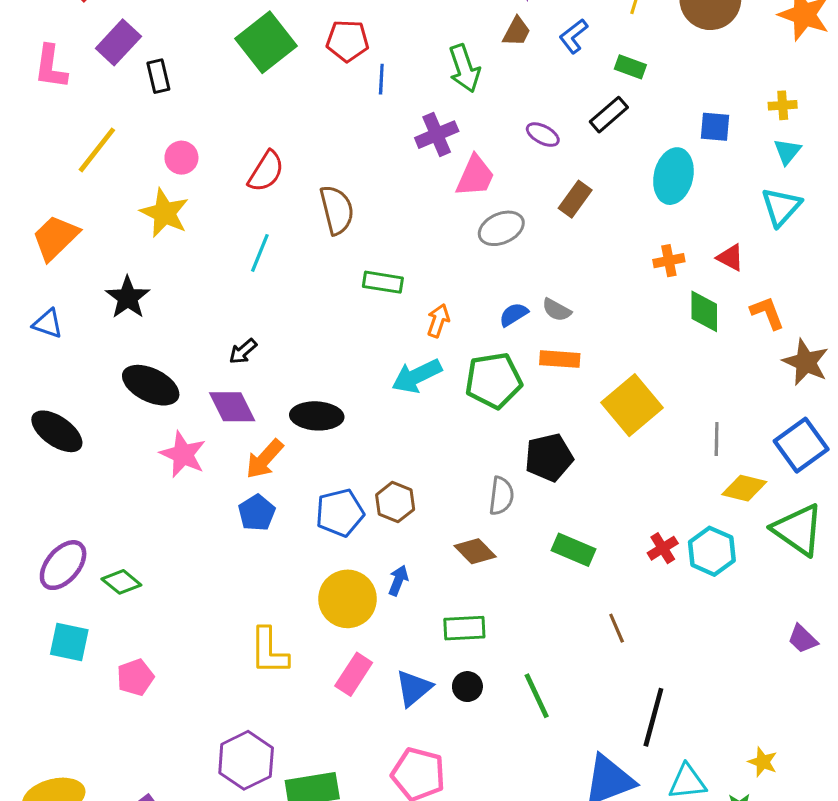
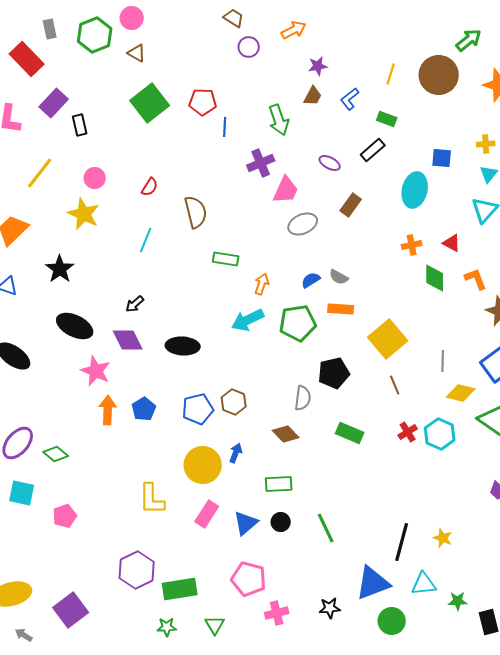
red semicircle: (266, 171) -> (150, 187), size x0.7
orange arrow: (264, 459) -> (108, 410), moved, turned 140
brown line: (617, 628) -> (395, 385), moved
yellow star: (763, 762) -> (443, 538), moved

